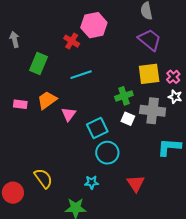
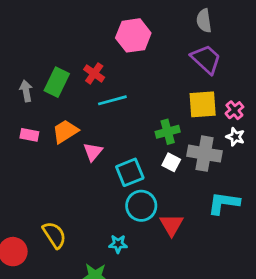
gray arrow: (14, 39) -> (26, 91), moved
red cross: (72, 41) -> (94, 73), moved
red triangle: (136, 183) -> (172, 225), moved

